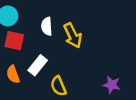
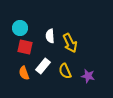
purple star: (112, 85) -> (88, 76), moved
yellow semicircle: (58, 86) -> (65, 71), moved

